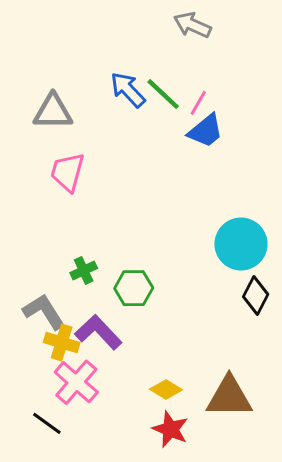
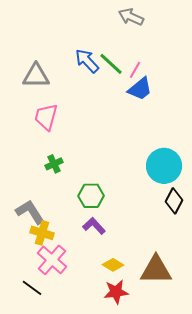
green cross: (84, 270) -> (54, 164), moved
purple L-shape: (98, 332) -> (94, 226), moved, size x0.7
red star: (170, 429) -> (116, 292), turned -30

